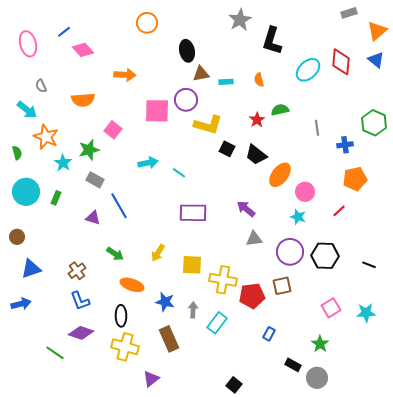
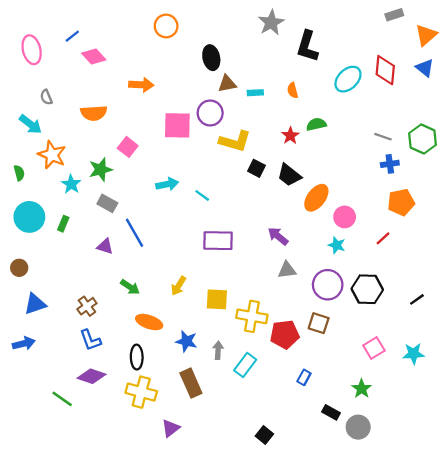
gray line: (317, 128) -> (383, 137), moved, turned -63
black line: (369, 265) -> (417, 299), turned -56
brown square: (282, 286) -> (319, 323), turned 30

